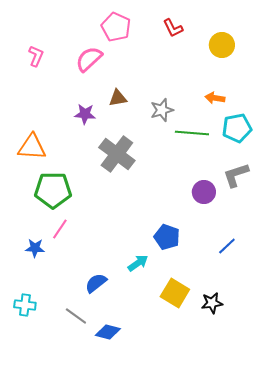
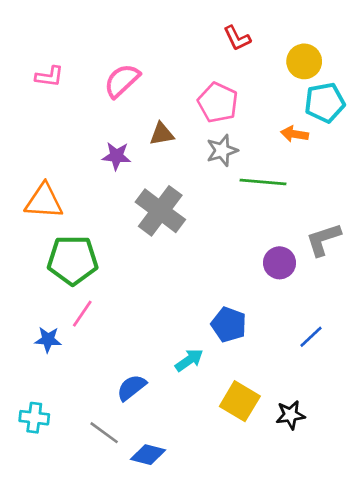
pink pentagon: (116, 27) -> (218, 103), moved
pink L-shape: (36, 56) -> (49, 76), turned 75
cyan pentagon: (237, 128) -> (325, 103), moved

